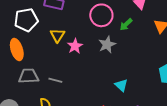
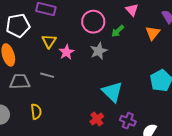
gray line: (55, 80) -> (47, 75), moved
cyan triangle: (121, 85) -> (112, 92), size x1.6

